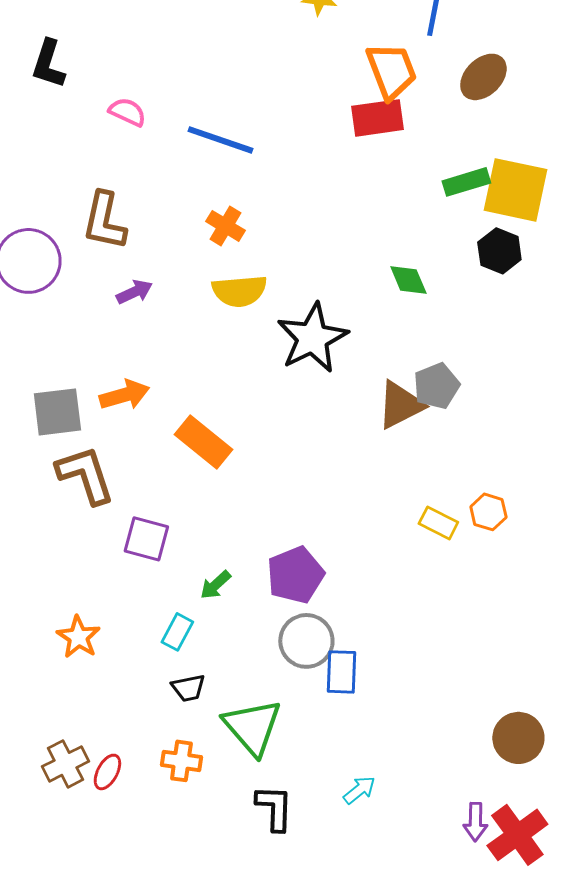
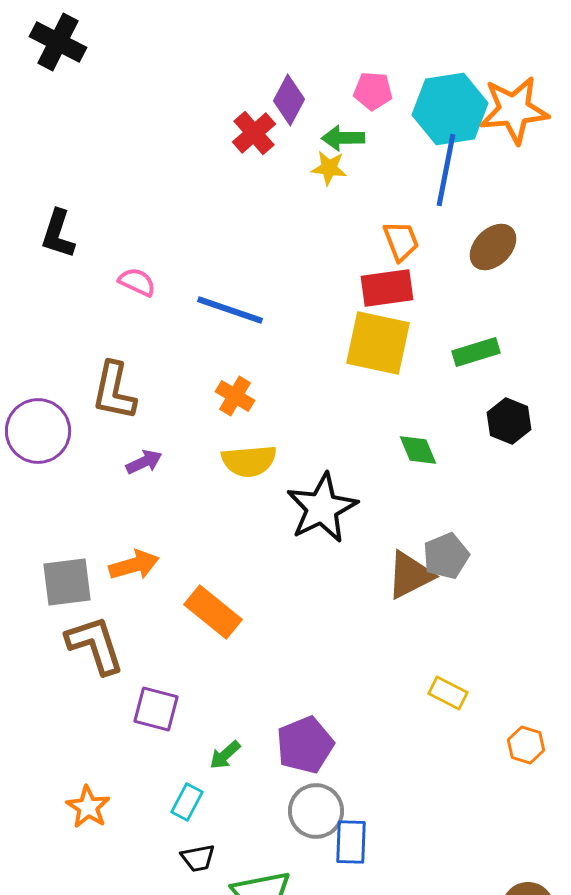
orange trapezoid: (391, 71) -> (401, 241), size x0.7
yellow square: (515, 190) -> (378, 343), moved
orange hexagon: (488, 512) -> (526, 745), moved

